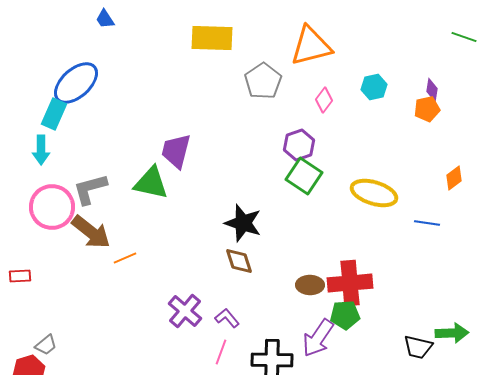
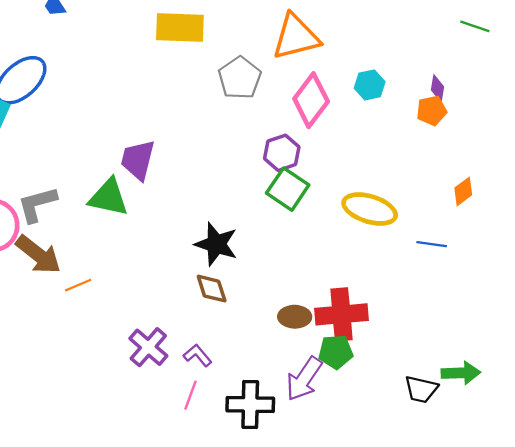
pink diamond: (324, 100) -> (311, 100), size x1.8

